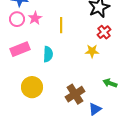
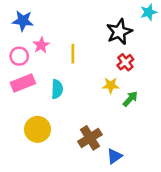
pink circle: (17, 19) -> (19, 56), moved
green arrow: (110, 83) -> (130, 99), moved, turned 112

